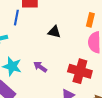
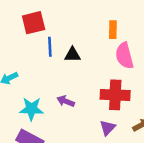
blue line: (16, 18) -> (50, 47), moved

